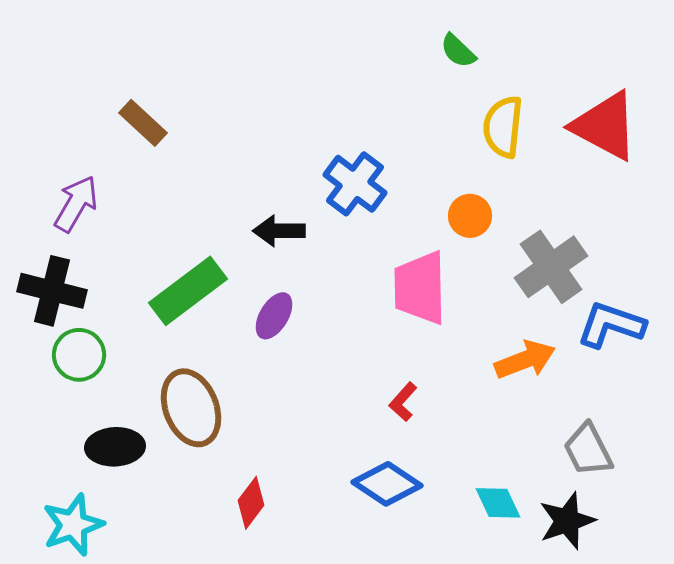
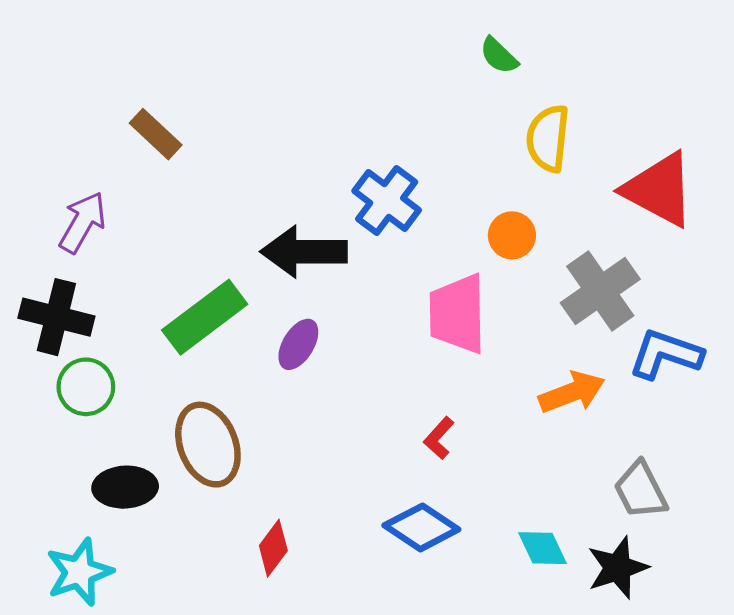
red triangle: (605, 126) -> (659, 190), moved
black arrow: (279, 231) -> (304, 252), size x1.5

